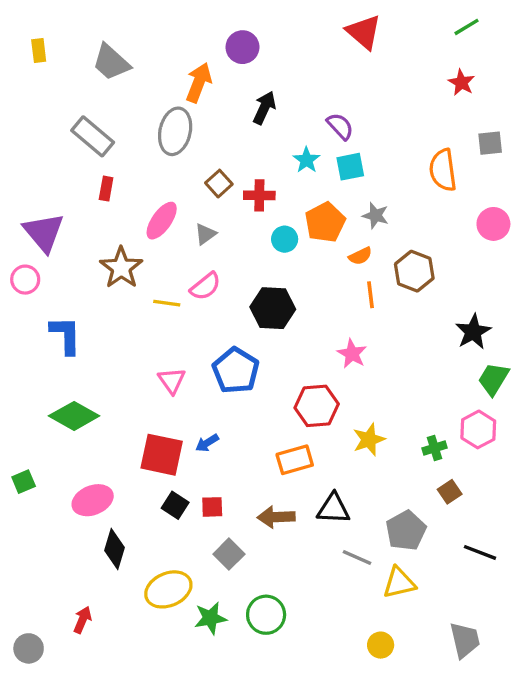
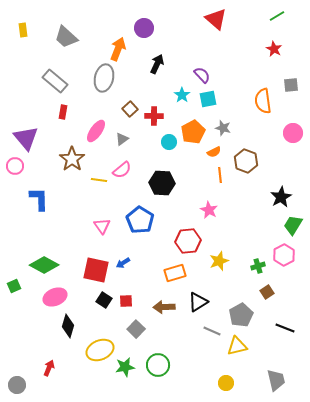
green diamond: (74, 416) -> (44, 265), moved
black triangle: (333, 509) -> (198, 302), turned -35

